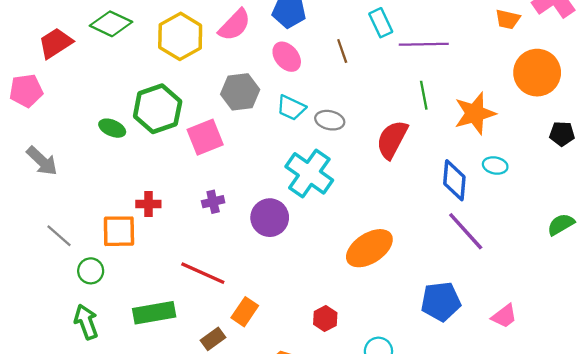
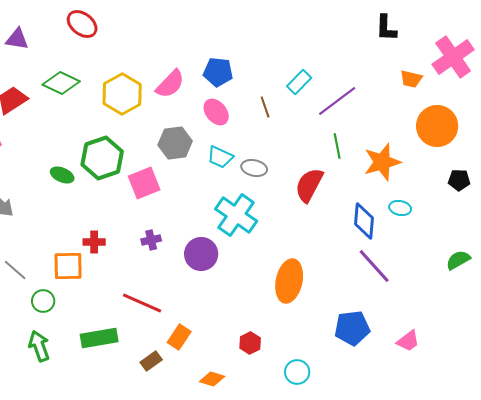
cyan rectangle: (381, 23) -> (299, 82), turned 70
purple line: (424, 44) -> (337, 101), turned -36
orange ellipse: (369, 248) -> (289, 281), turned -45

